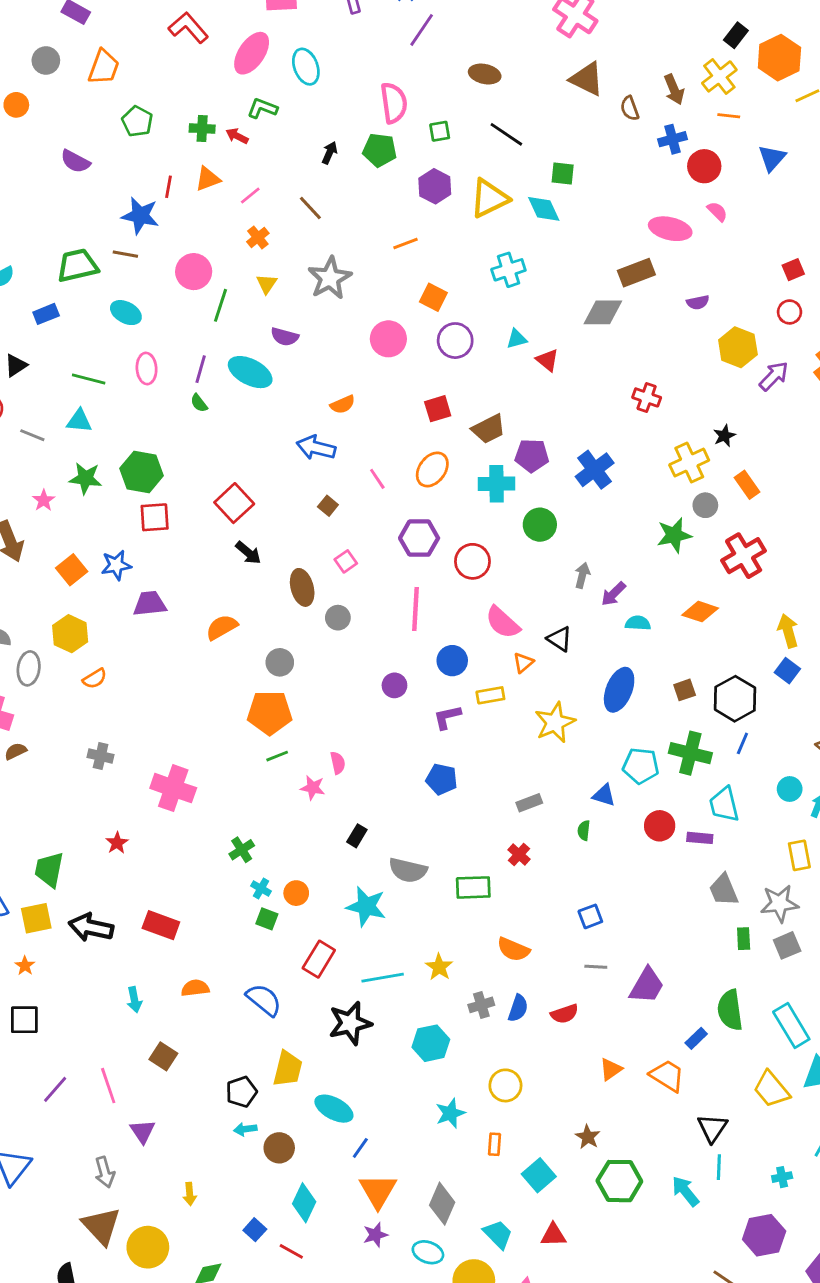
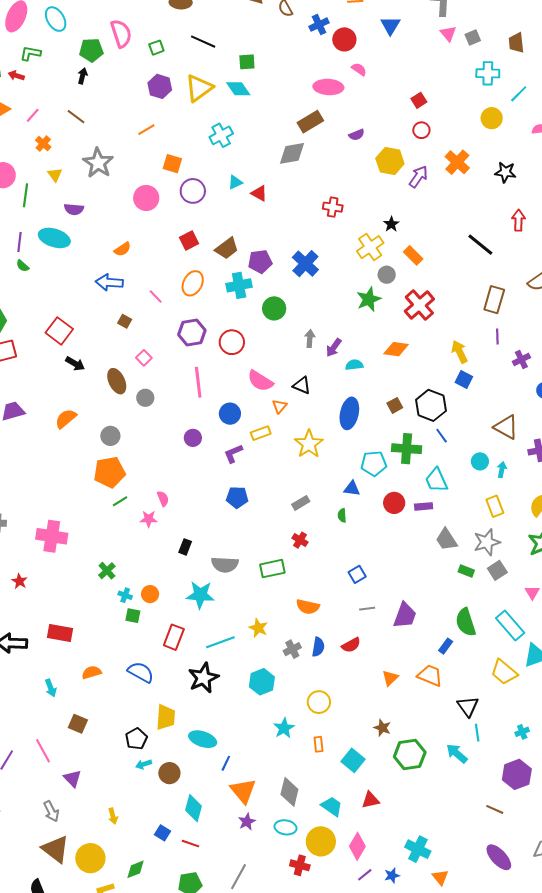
green pentagon: (380, 150) -> (91, 50), moved
blue line: (742, 743) -> (442, 436), turned -49
green rectangle: (744, 939) -> (466, 571), turned -56

